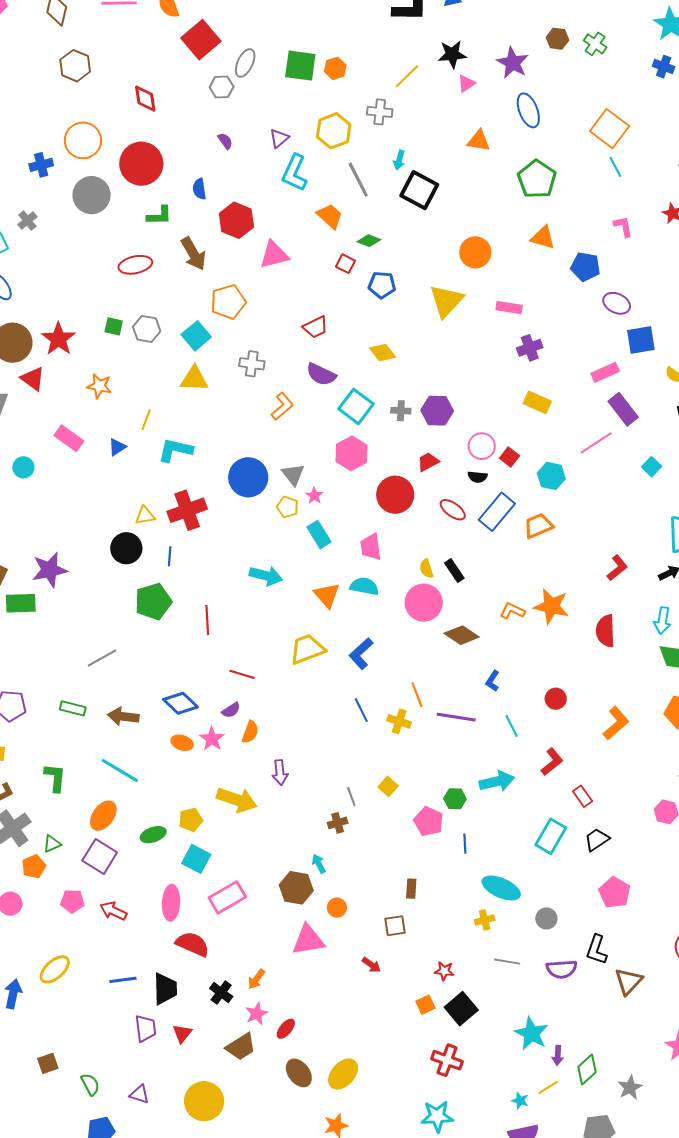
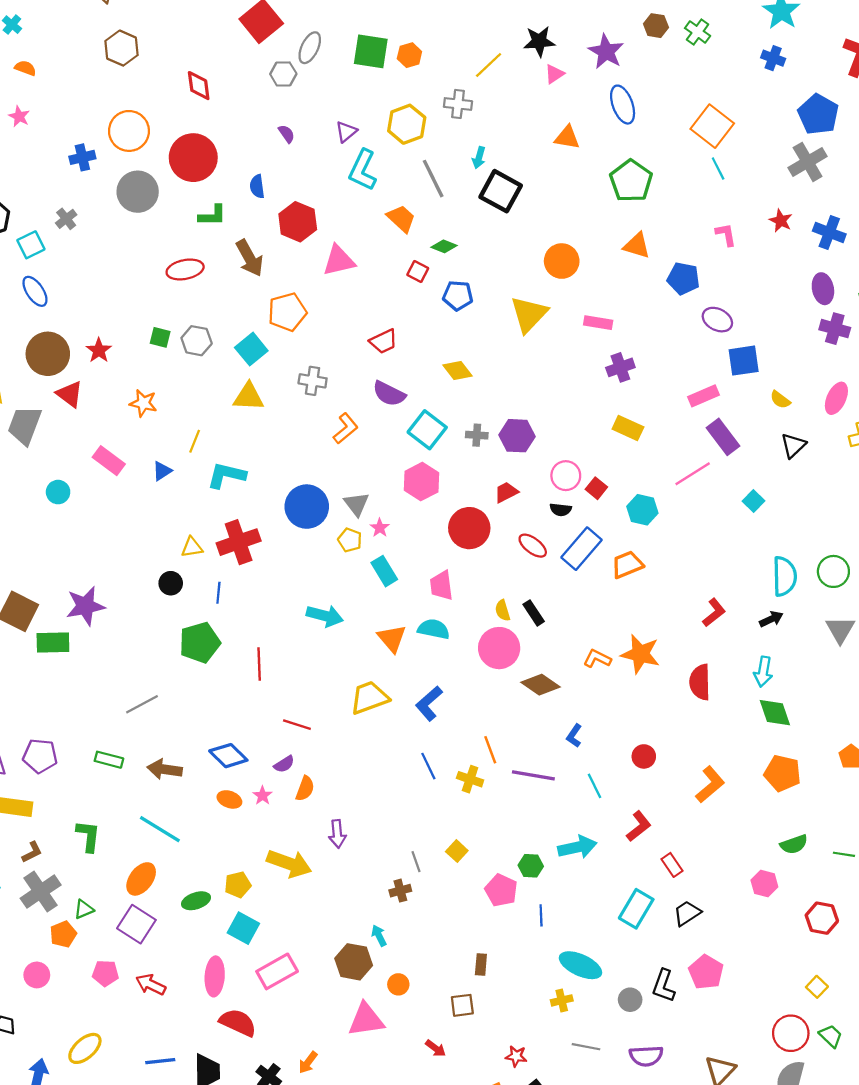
red star: (58, 339) -> (99, 350), size x0.7
black circle: (126, 548) -> (171, 583), size x0.7
pink star: (212, 739) -> (263, 796), size x0.7
black L-shape: (597, 950) -> (664, 986), moved

